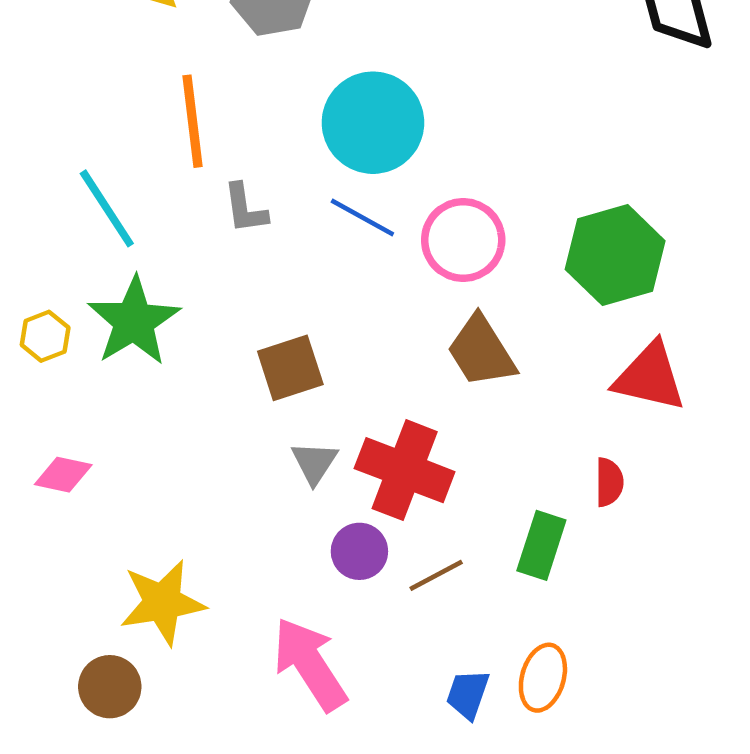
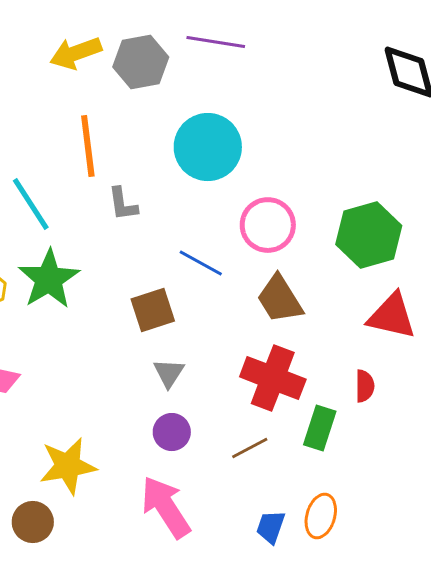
blue line: (362, 217) -> (201, 263), moved
red cross: (405, 470) -> (273, 378), moved
purple circle: (359, 551) -> (172, 432), moved

